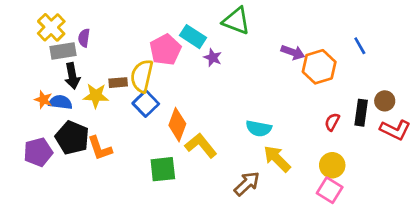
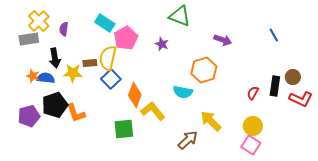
cyan rectangle: (193, 37) -> (105, 23), moved
gray rectangle: (63, 51) -> (29, 39), moved
orange hexagon: (319, 67) -> (204, 70), moved
cyan semicircle: (259, 128) -> (183, 92), moved
black pentagon: (72, 138) -> (55, 105), turned 30

